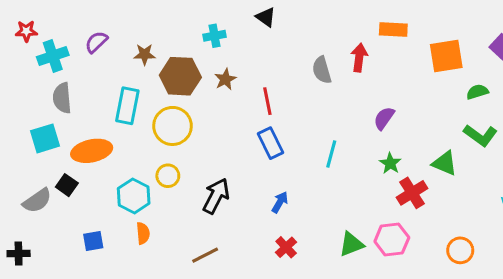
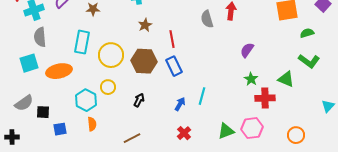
brown hexagon: (180, 76) -> (144, 61), moved
cyan line: (331, 154) -> (202, 96), moved
black square: (67, 185) -> (43, 112), moved, turned -32
red cross: (412, 193) -> (265, 98), turned 30
black arrow: (216, 196) -> (139, 100), size x0.6

